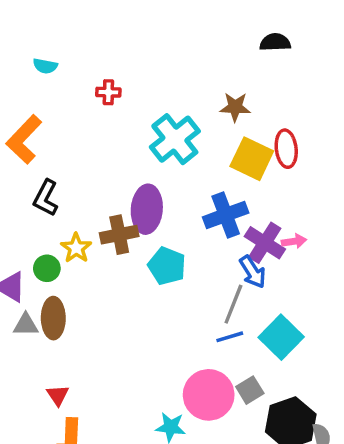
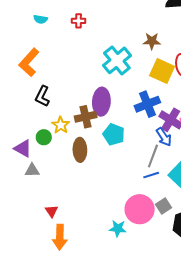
red cross: (108, 92) -> (79, 21), moved
brown ellipse: (53, 318) -> (80, 150), moved

